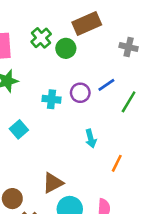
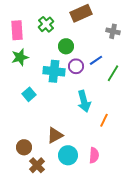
green circle: (66, 48) -> (66, 46), moved
cyan cross: (51, 99) -> (54, 71), size x1.5
cyan arrow: (91, 138) -> (84, 101), size x1.5

